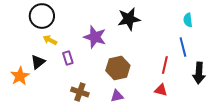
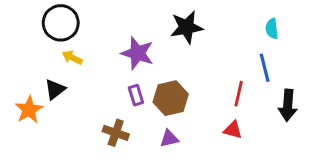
purple rectangle: (68, 58) -> (136, 95), moved

